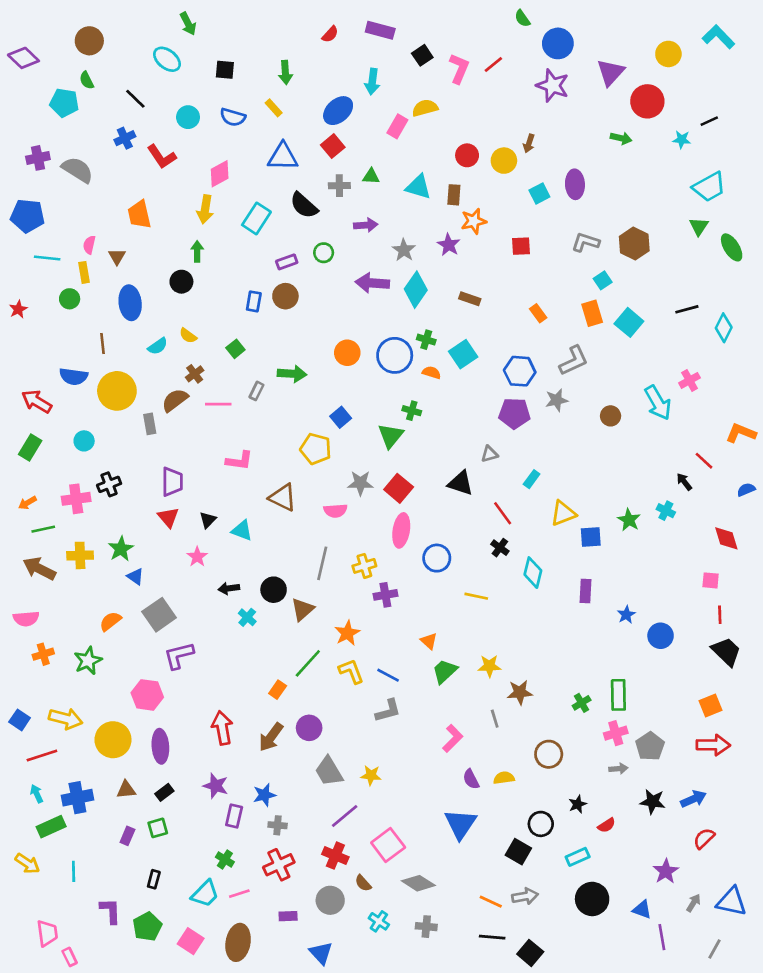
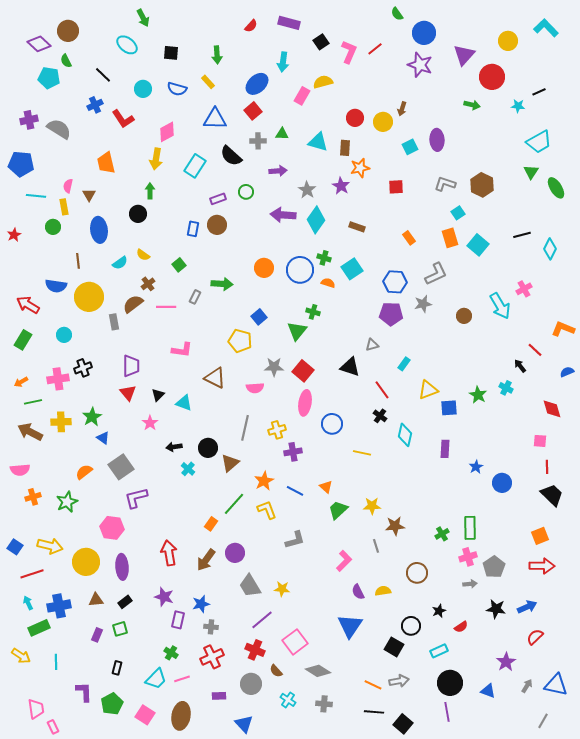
purple diamond: (23, 58) -> (39, 44), moved
blue line: (388, 675) -> (295, 491), moved
purple line: (662, 937) -> (447, 712), moved

